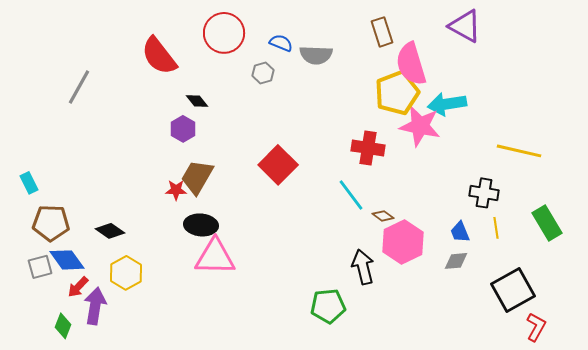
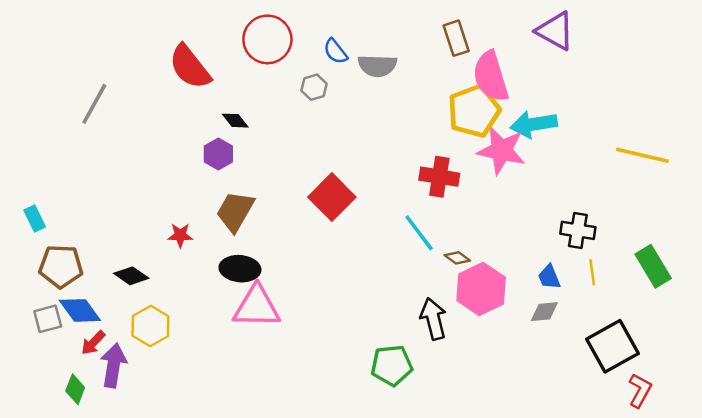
blue semicircle: (281, 43) -> (335, 51), turned -150
yellow line: (519, 151) -> (642, 155), moved
red star: (176, 190) -> (180, 235), moved

